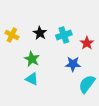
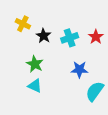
yellow cross: (12, 35) -> (23, 24), moved
red star: (87, 43) -> (96, 37), moved

